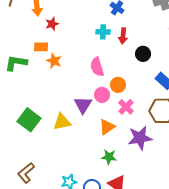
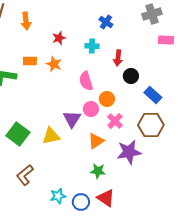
red star: (52, 24) -> (59, 38), moved
red arrow: (123, 36) -> (118, 58), moved
black circle: (143, 54) -> (131, 76), moved
orange star: (54, 61) -> (54, 64), moved
brown L-shape: (26, 173) -> (25, 175), moved

